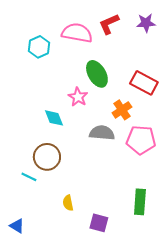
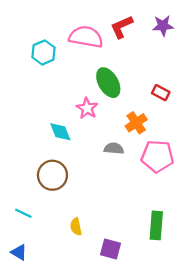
red rectangle: (144, 83) -> (161, 93), size x0.6
gray semicircle: (102, 133) -> (114, 148), size x0.7
cyan line: (29, 177) -> (23, 213), moved

